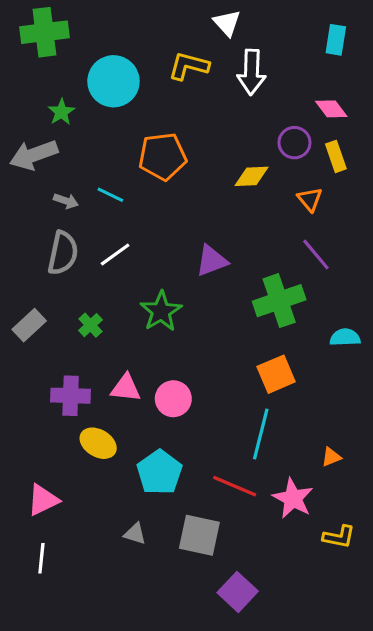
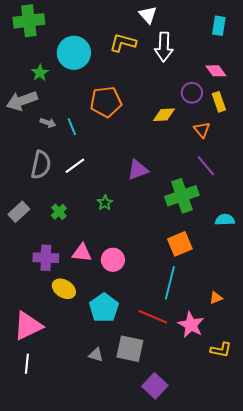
cyan line: (110, 195) -> (72, 127), turned 42
gray arrow: (66, 201) -> (48, 123), moved
green star: (161, 311) -> (105, 203), size x0.6
pink triangle: (43, 500) -> (28, 326), size x1.4
gray triangle: (135, 534) -> (96, 355), moved

